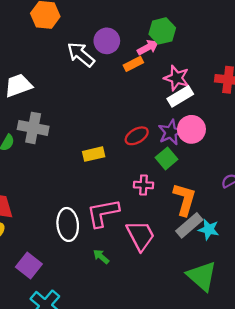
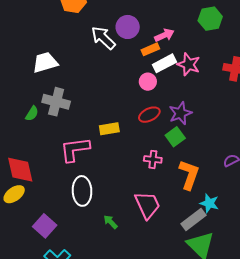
green hexagon: (162, 31) -> (210, 19), moved
white rectangle: (180, 96) -> (164, 63), moved
pink circle: (191, 129) -> (148, 82), moved, size x0.7
pink L-shape: (103, 213) -> (75, 149), moved
gray rectangle: (189, 225) -> (194, 220), moved

